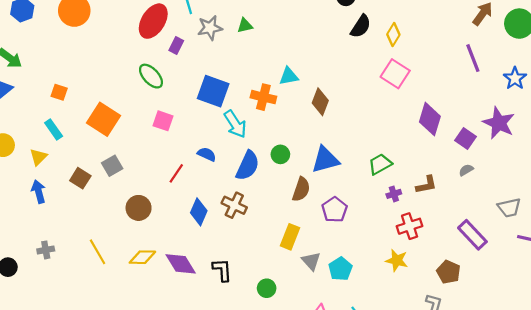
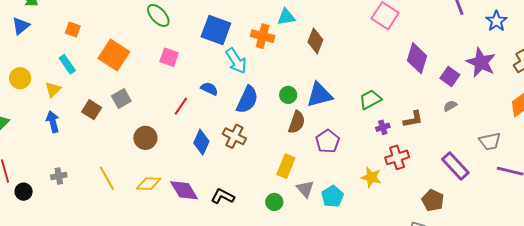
green circle: (280, 154) -> (288, 95), moved
yellow star: (397, 260) -> (371, 177), moved
black L-shape: (222, 270) -> (223, 196), turned -60
green circle: (267, 288) -> (274, 202), moved

